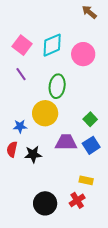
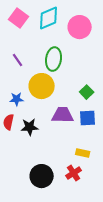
purple line: (21, 74) -> (18, 60), moved
blue square: (91, 145) -> (88, 118), turned 30

